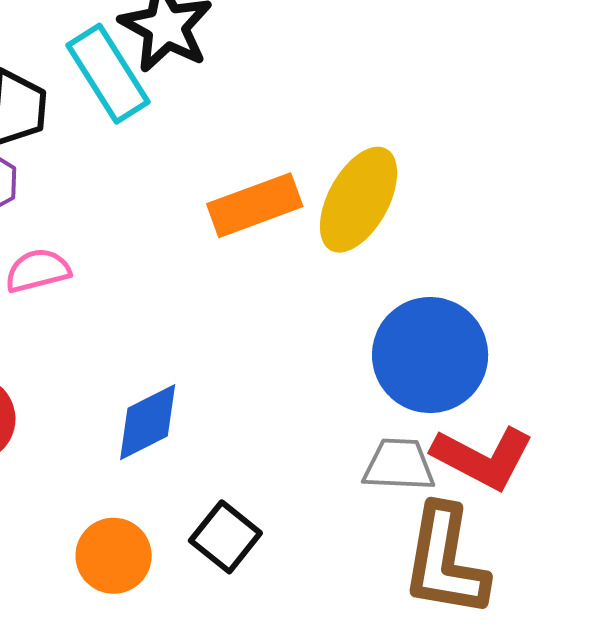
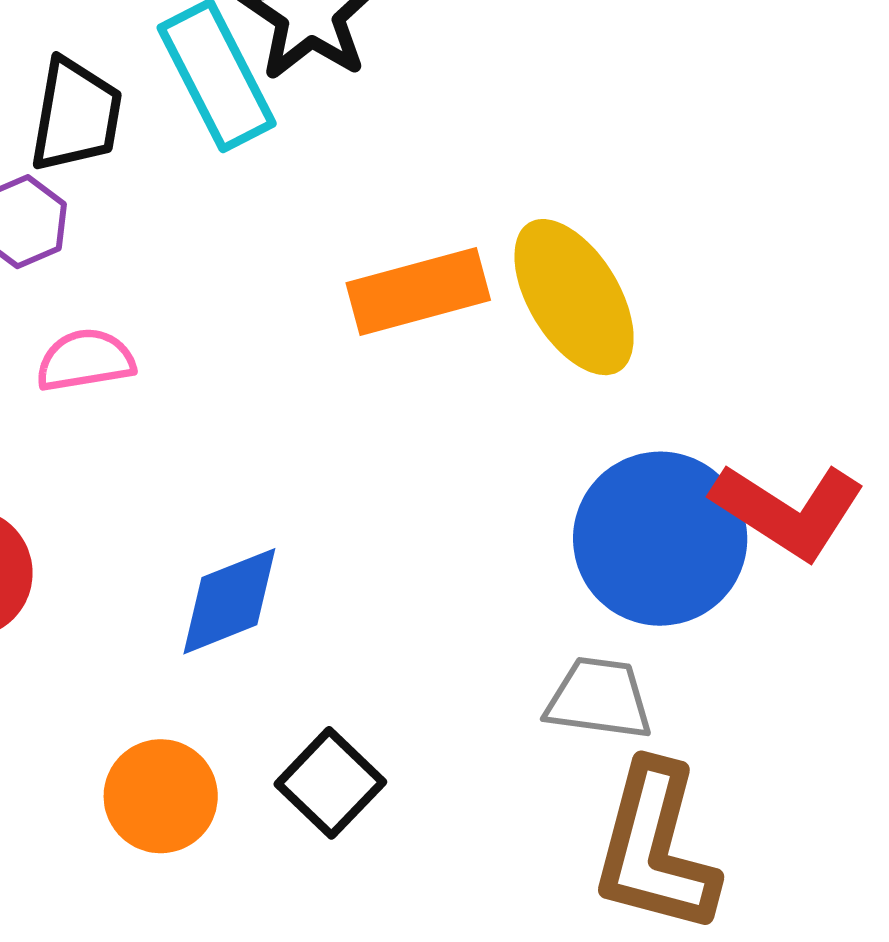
yellow ellipse: (359, 200) -> (574, 297), turned -65
red L-shape: (483, 458) -> (788, 511), moved

